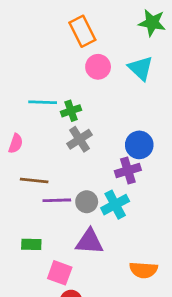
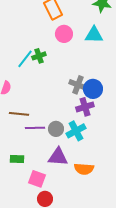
cyan triangle: (141, 68) -> (94, 35), turned -42
cyan line: (43, 102) -> (25, 59), turned -54
green cross: (71, 111) -> (39, 56), moved
gray cross: (80, 139) -> (78, 85), moved, turned -36
orange semicircle: (143, 270) -> (84, 169), moved

